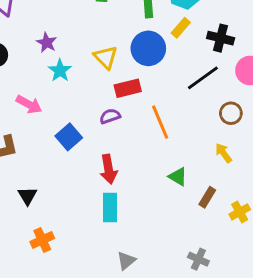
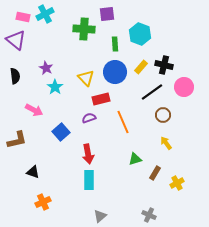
yellow rectangle: (181, 28) -> (141, 67), moved
brown circle: (231, 113) -> (163, 115), moved
green triangle: (178, 177) -> (135, 159), turned -48
black triangle: (27, 196) -> (33, 172), turned -40

